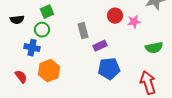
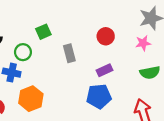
green square: (47, 12) -> (43, 32), moved
pink star: (134, 22) -> (143, 43), moved
purple rectangle: (100, 46) -> (105, 70), moved

